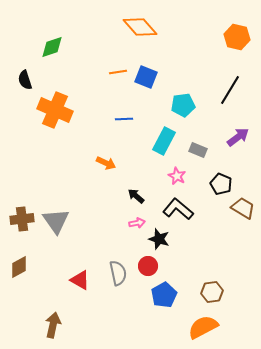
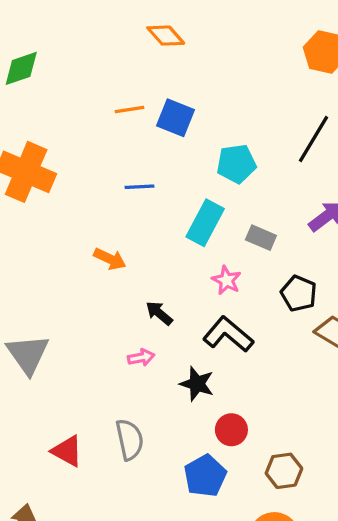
orange diamond: (140, 27) -> (166, 36), size x0.7
pink arrow: (137, 223) -> (141, 357), moved
red circle: (148, 266) -> (231, 430), moved

